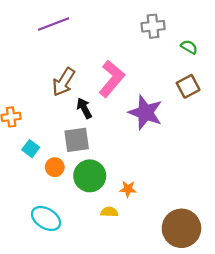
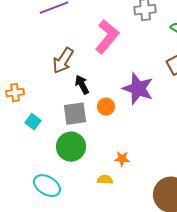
pink L-shape: (112, 79) -> (107, 37), moved
orange circle: (55, 167) -> (106, 107), moved
green circle: (90, 176) -> (71, 147), moved

